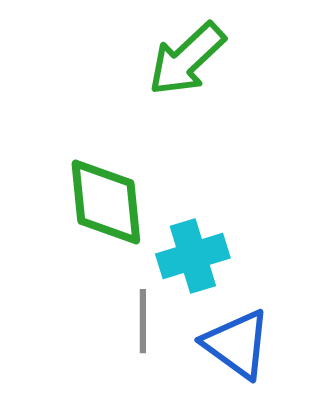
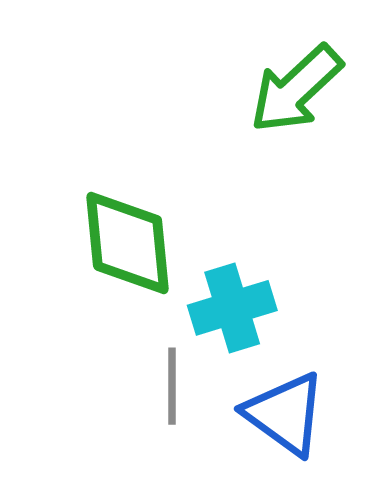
green arrow: (187, 59) -> (296, 89), moved

